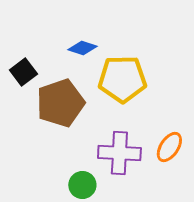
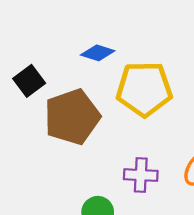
purple cross: (119, 153) -> (141, 175), size x0.7

